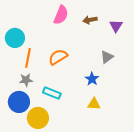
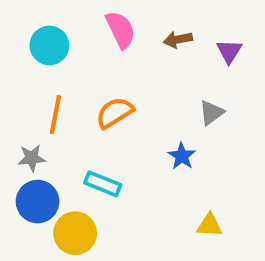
pink semicircle: (61, 15) -> (121, 30), turned -48
cyan circle: (15, 38) -> (49, 45), moved
gray star: (26, 80) -> (32, 158), moved
yellow triangle: (94, 104) -> (209, 225), moved

